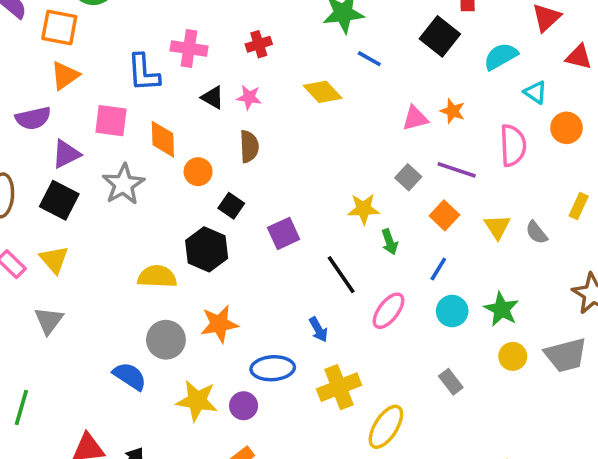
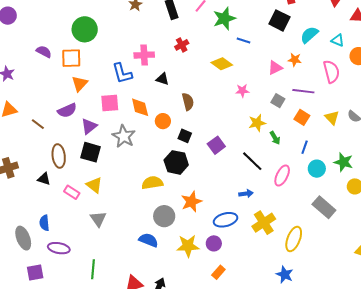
cyan semicircle: (501, 56) -> (309, 35), moved
pink star: (249, 97) -> (242, 91), moved
blue arrow: (318, 330) -> (246, 194), turned -56
gray rectangle: (451, 382) -> (324, 207), size x1.6

